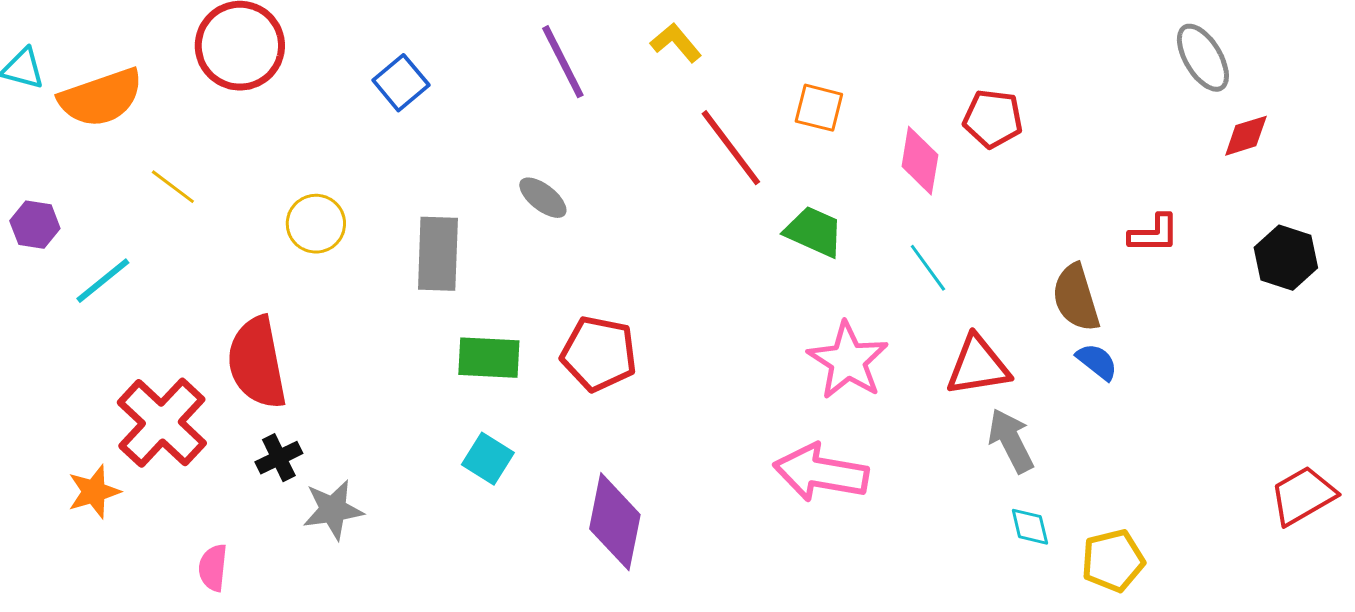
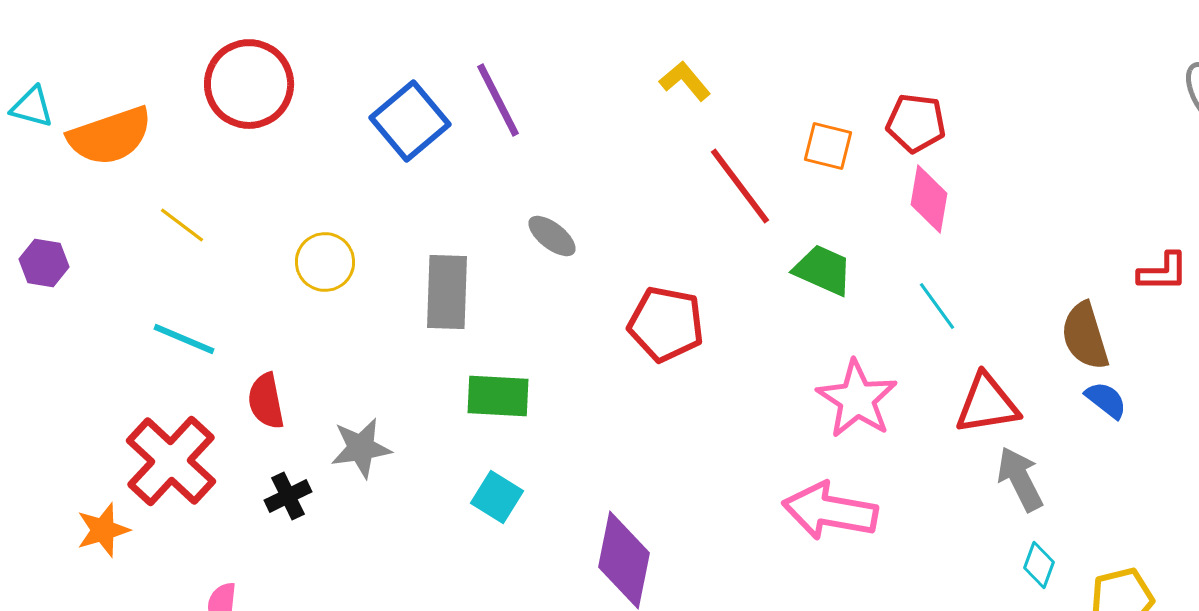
purple line: (563, 62) -> (498, 100), moved
blue square: (401, 83) -> (410, 121), size x1.4
red pentagon: (993, 119) -> (916, 123), moved
cyan line: (103, 281) -> (184, 339), moved, turned 62
red pentagon: (599, 354) -> (666, 324), moved
red semicircle: (257, 363) -> (266, 401), size x0.6
gray star: (333, 510) -> (361, 448), moved
cyan diamond: (1030, 527) -> (1039, 565), turned 33

